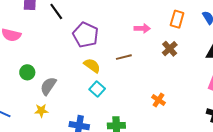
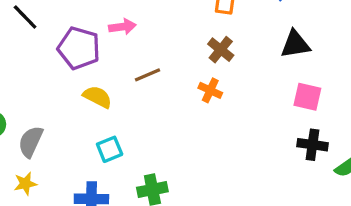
pink arrow: (142, 28) -> (122, 27), moved
cyan square: (97, 89) -> (110, 149), moved, turned 35
orange cross: (158, 100) -> (210, 90), moved

